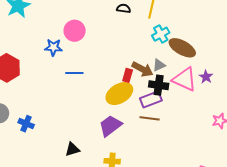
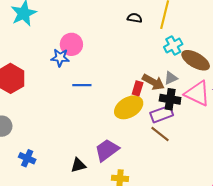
pink circle: (75, 31) -> (71, 44), moved
brown line: (150, 118) -> (160, 134), turned 30
blue cross: (26, 124) -> (27, 158), moved
purple trapezoid: (110, 126) -> (107, 150), moved

